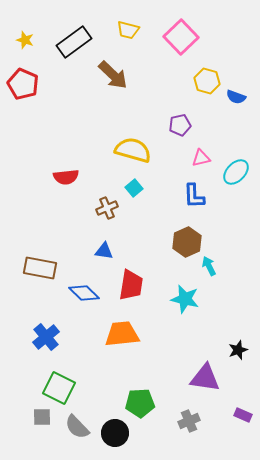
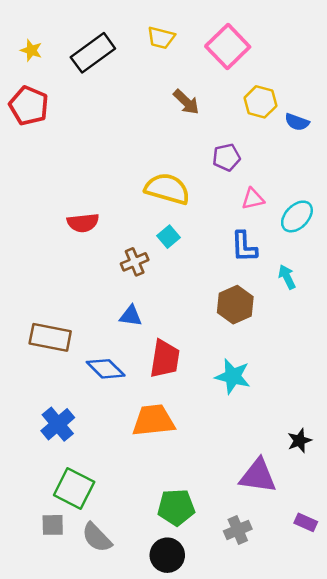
brown arrow: (113, 75) -> (186, 102), moved, size x0.7
cyan arrow: (209, 266) -> (287, 277), moved
black circle: (115, 433) -> (167, 555), moved

